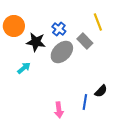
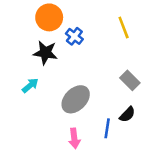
orange circle: (14, 26) -> (49, 17), moved
gray rectangle: (85, 41) -> (130, 80), moved
gray ellipse: (62, 52) -> (76, 99), moved

